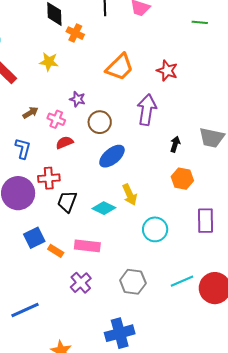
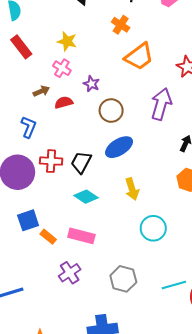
orange cross: (75, 33) -> (121, 25), moved
pink cross: (56, 119) -> (62, 68), moved
red semicircle: (64, 143) -> (64, 102), moved
black trapezoid: (67, 202) -> (81, 162), moved
cyan diamond: (104, 208) -> (86, 197), moved

